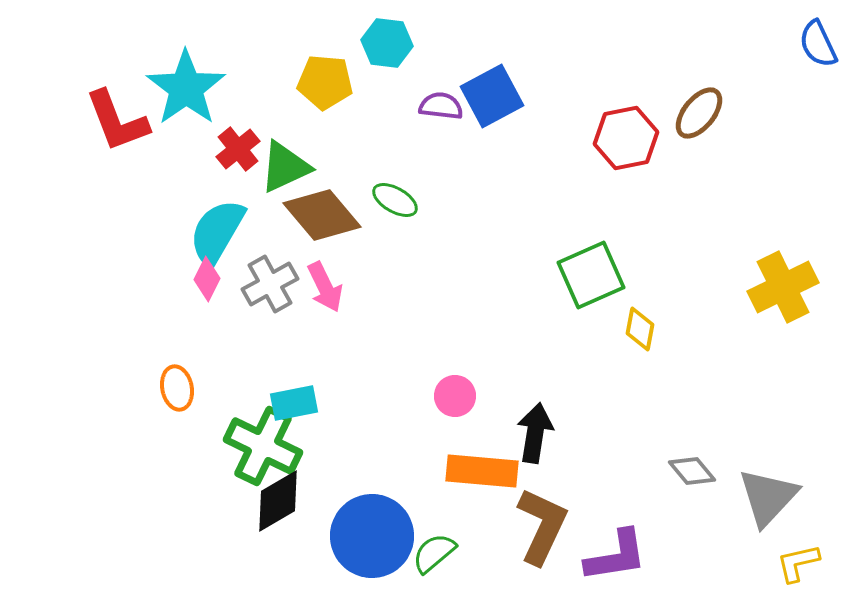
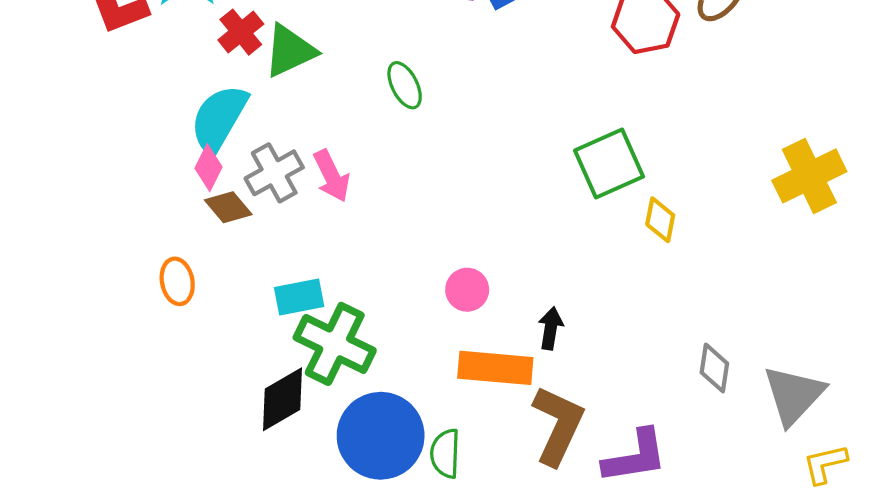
green ellipse: (395, 200) -> (405, 85), turned 33
brown diamond: (322, 215) -> (228, 207), moved, size x0.6
black arrow: (535, 433) -> (551, 328), size x0.7
green cross: (263, 446) -> (335, 344), moved
gray diamond: (692, 471) -> (714, 368), turned 48
green semicircle: (434, 553) -> (445, 453), turned -48

